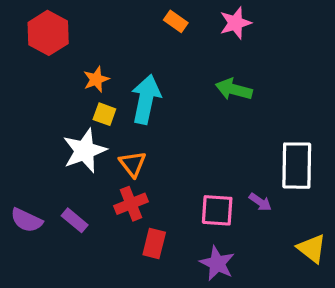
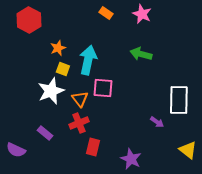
pink star: (235, 23) -> (142, 14), turned -30
pink square: (217, 210) -> (103, 88), moved
purple semicircle: (27, 220) -> (16, 150), moved

